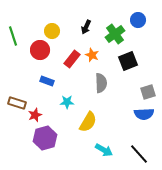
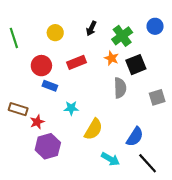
blue circle: (138, 20) -> (155, 26), moved
red circle: (40, 50) -> (41, 66), moved
orange star: (92, 55) -> (111, 58), moved
red rectangle: (72, 59) -> (76, 62), turned 30
gray semicircle: (101, 83) -> (120, 88), moved
blue semicircle: (144, 114) -> (135, 137), moved, turned -54

